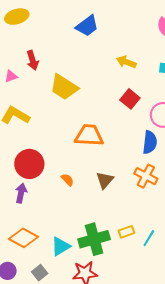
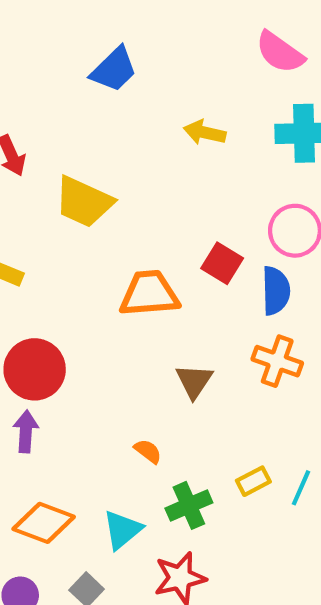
red square: (130, 99) -> (222, 263), moved
orange semicircle: (67, 180) -> (148, 451), moved
green cross: (94, 239) -> (189, 505), size x0.7

